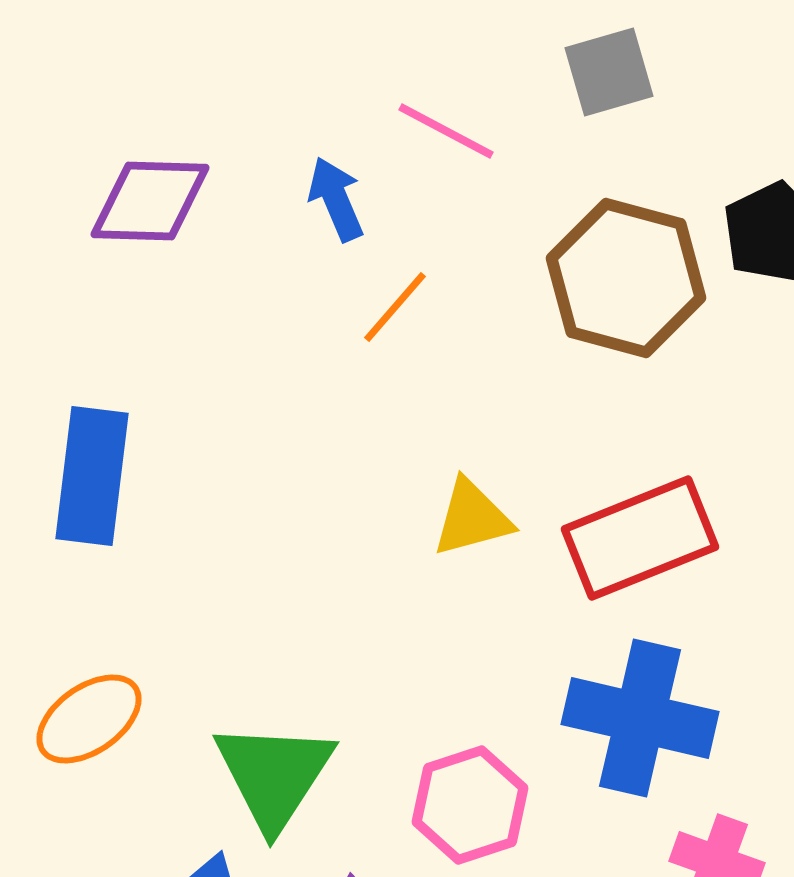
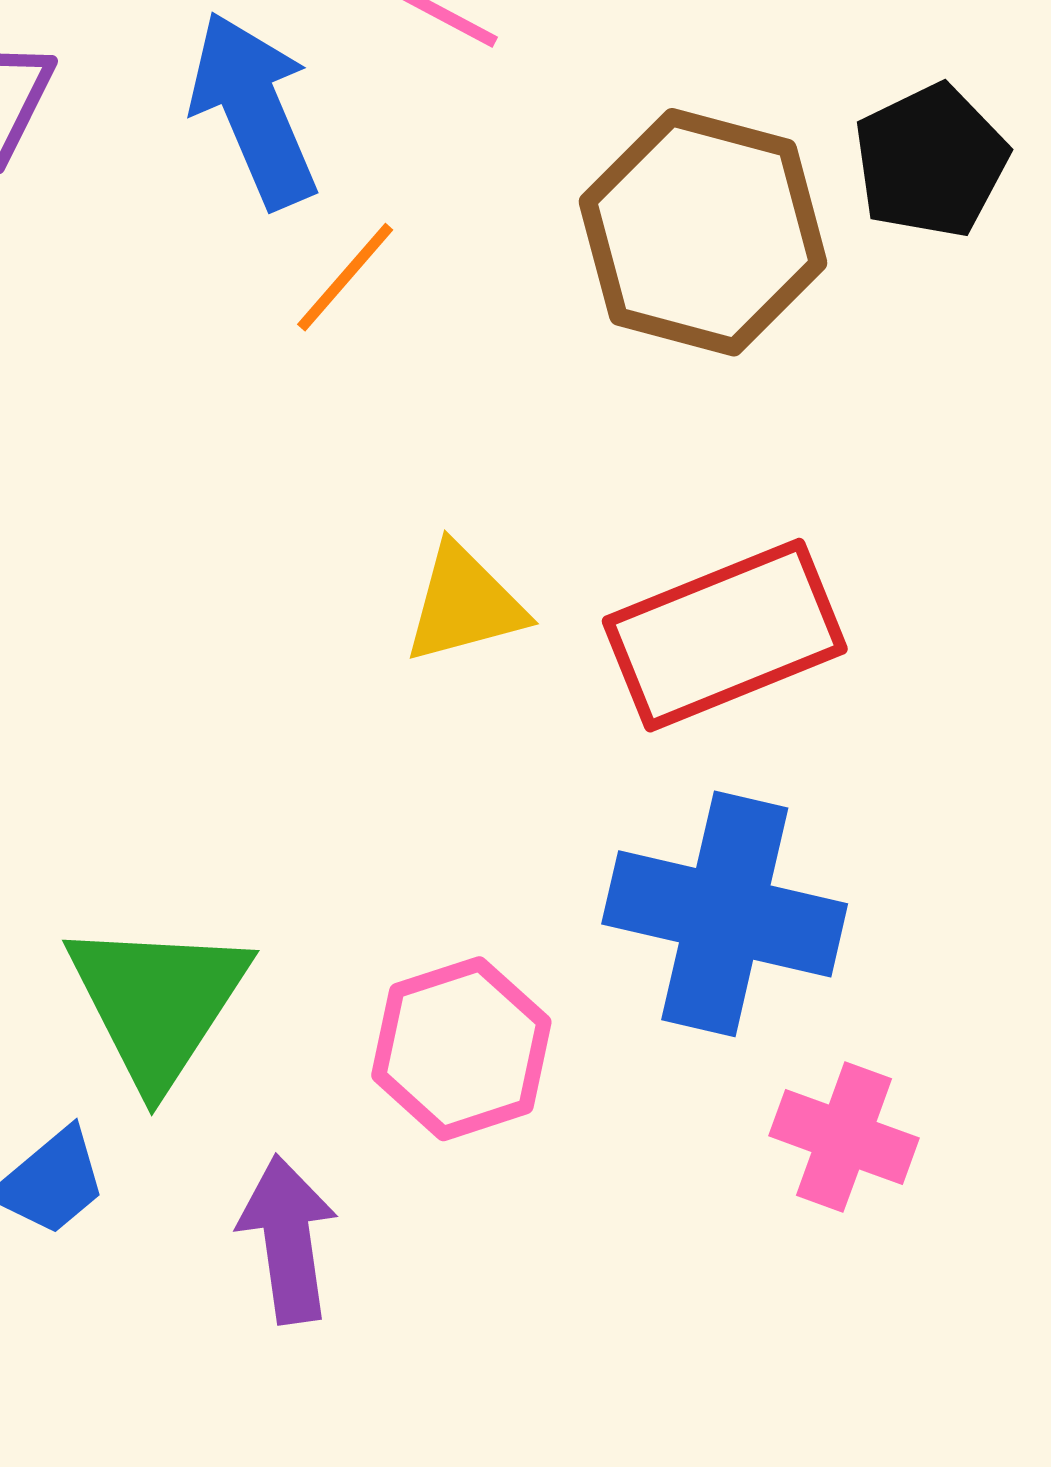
blue arrow: (336, 199) -> (254, 110), size x1.5

